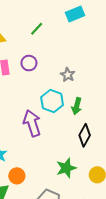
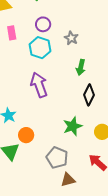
purple circle: (29, 63) -> (43, 24), moved
cyan hexagon: (52, 101) -> (40, 48), moved

